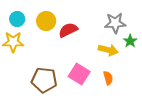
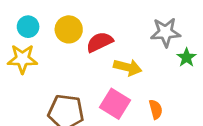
yellow arrow: (108, 50) -> (128, 67), moved

